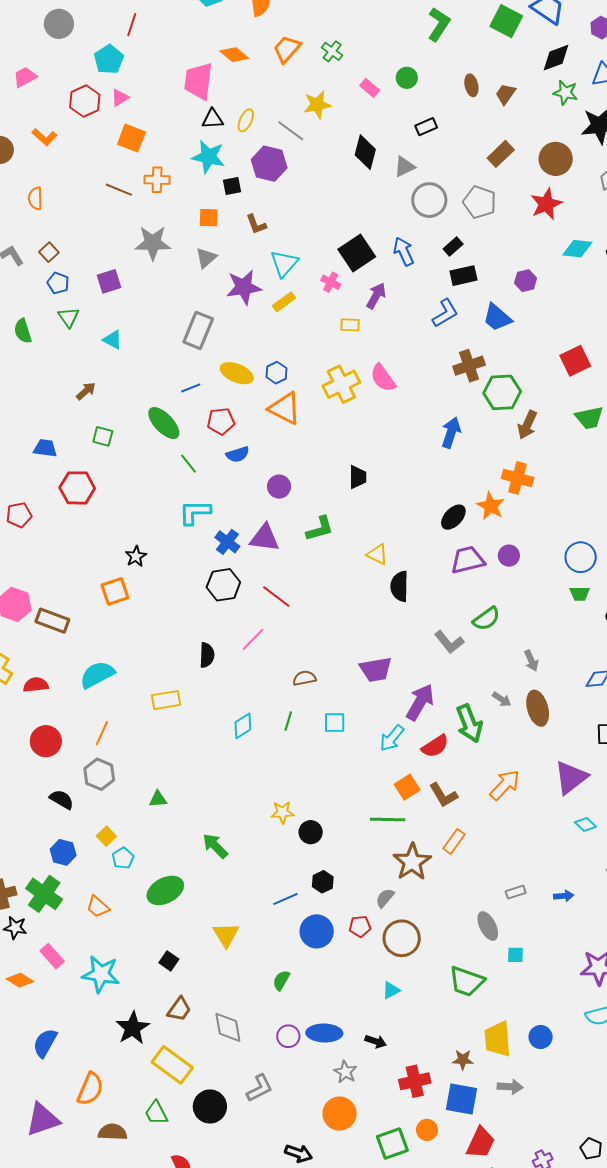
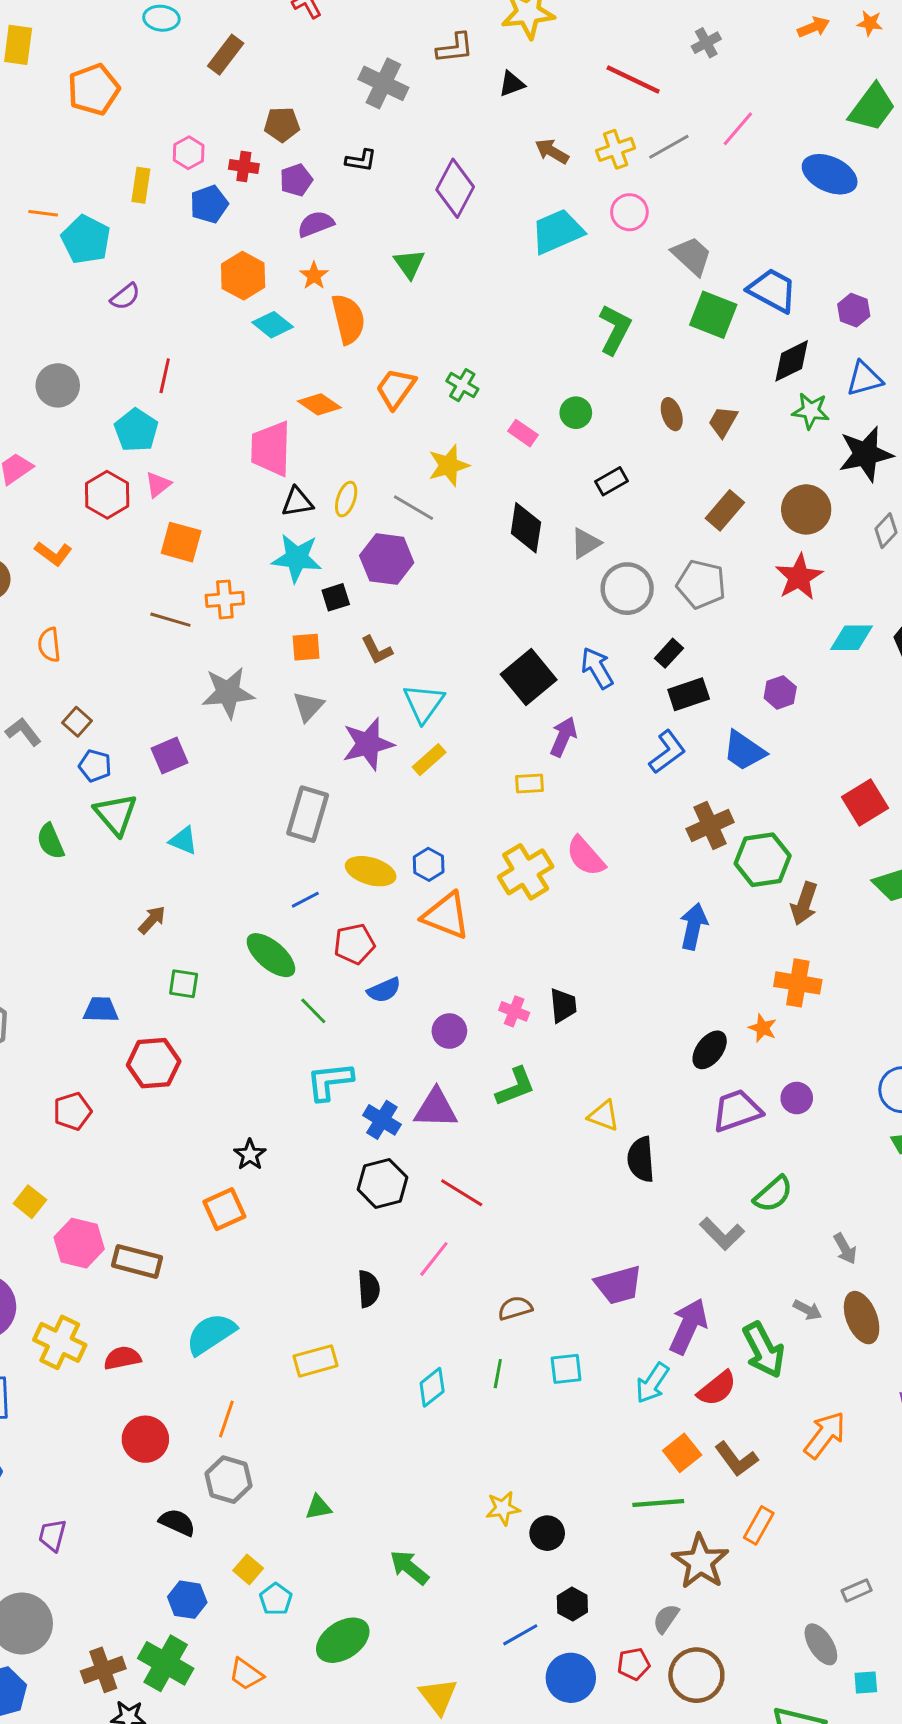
pink cross: (331, 282) -> (514, 1011), moved
green triangle: (69, 317) -> (116, 814), size x1.4
orange star: (491, 506) -> (763, 1028), size x0.7

